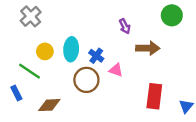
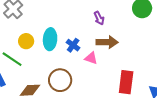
brown arrow: (148, 48) -> (107, 42), moved
brown circle: (86, 80) -> (60, 80), moved

